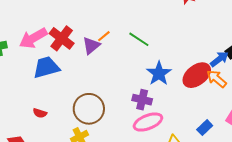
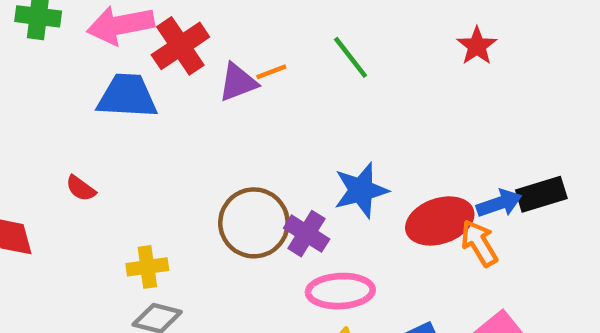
green line: (139, 39) -> (351, 57), moved
brown circle: (89, 109) -> (254, 223), moved
pink ellipse: (148, 122) -> (340, 291), moved

